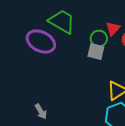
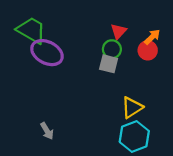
green trapezoid: (62, 22) -> (31, 30), moved
red triangle: (113, 29) -> (119, 31), moved

